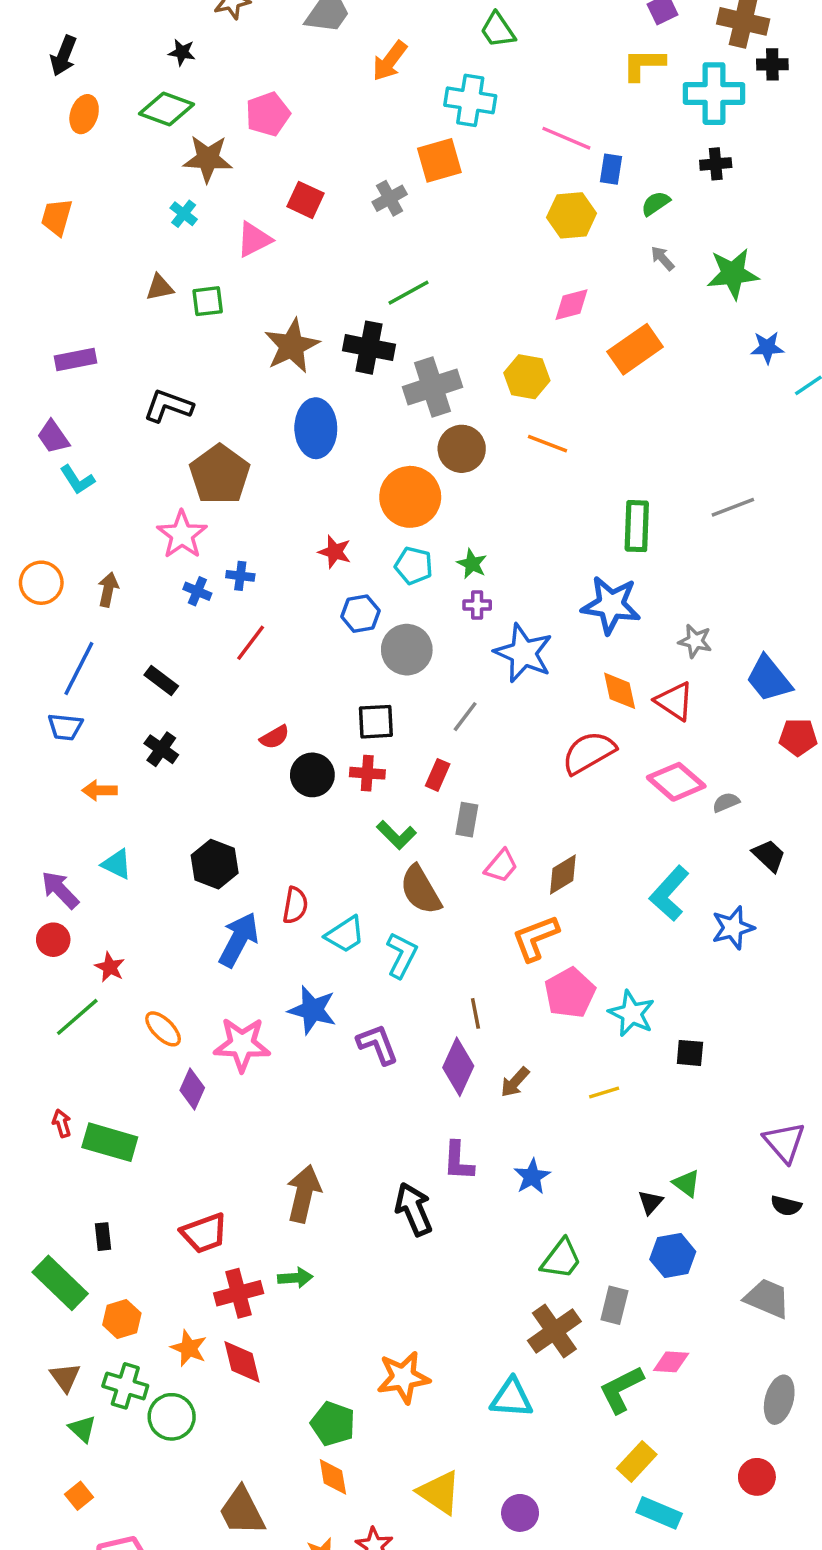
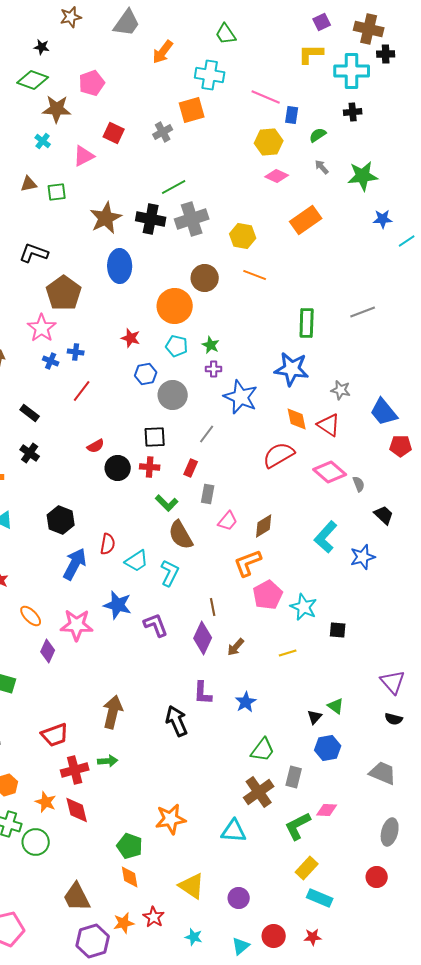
pink diamond: (572, 305) -> (277, 176), moved, turned 40
gray cross: (433, 387) -> (192, 219), moved
gray semicircle: (726, 802) -> (359, 484), turned 91

